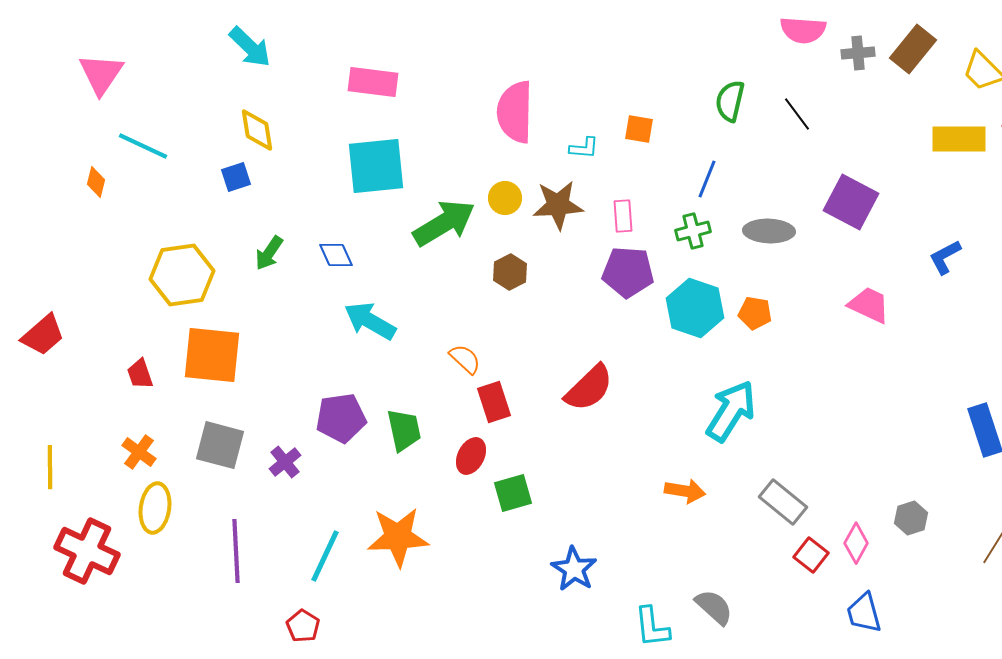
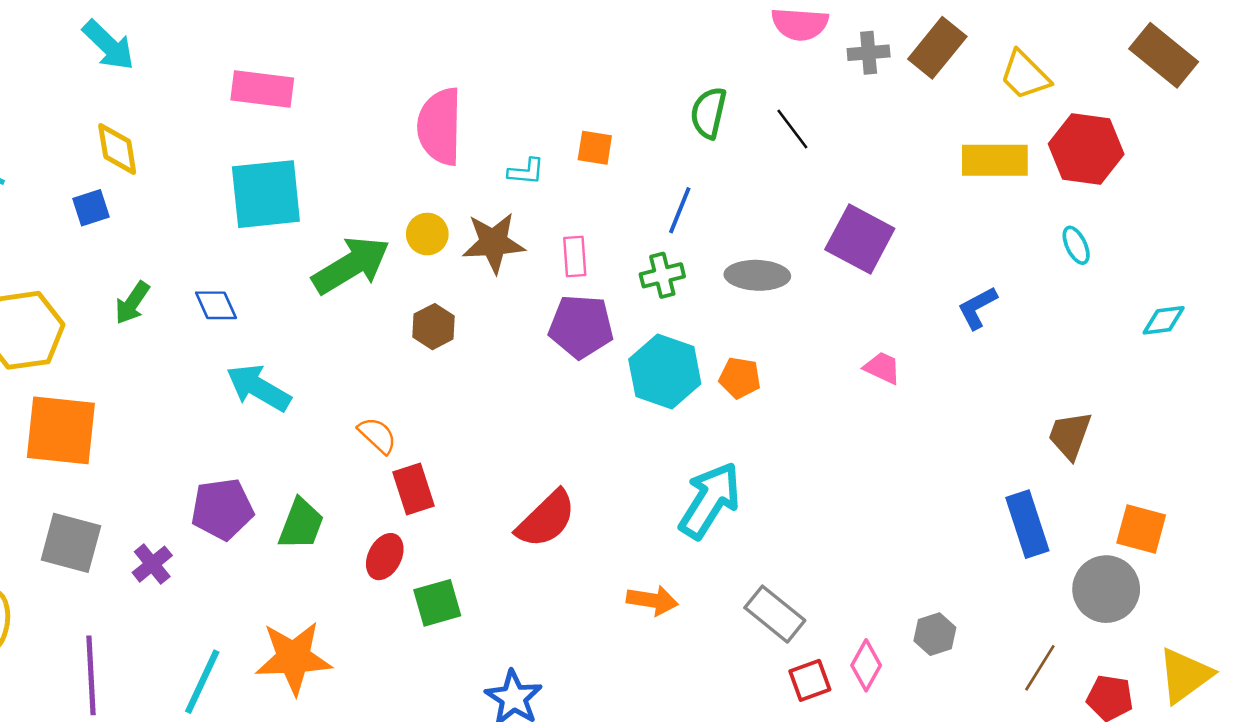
pink trapezoid: (869, 305) -> (882, 368), size x0.7
red semicircle: (589, 388) -> (546, 519), moved
green trapezoid: (404, 430) -> (301, 524), turned 33
red square: (811, 555) -> (810, 680), turned 32

